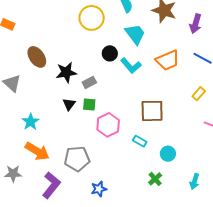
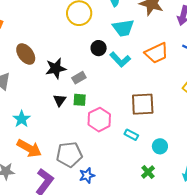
cyan trapezoid: (135, 34) -> (123, 28), turned 120
blue star: (99, 189) -> (87, 175), moved

